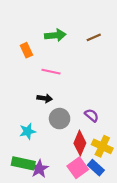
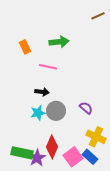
green arrow: (55, 35) -> (59, 42), moved
brown line: (94, 37) -> (98, 16), moved
cyan star: (28, 131) -> (38, 113), moved
red diamond: (80, 143) -> (52, 147), moved

